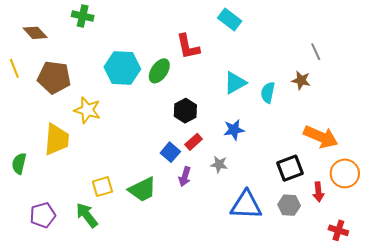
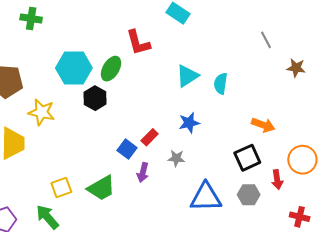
brown star: (301, 80) -> (296, 68), moved
black hexagon: (185, 111) -> (95, 98), moved
orange arrow: (321, 137) -> (263, 125), moved, size x0.7

